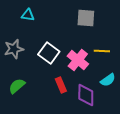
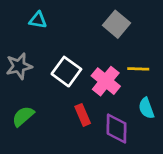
gray square: (86, 18) -> (117, 24), turned 36
cyan semicircle: (108, 80) -> (146, 108), turned 105

